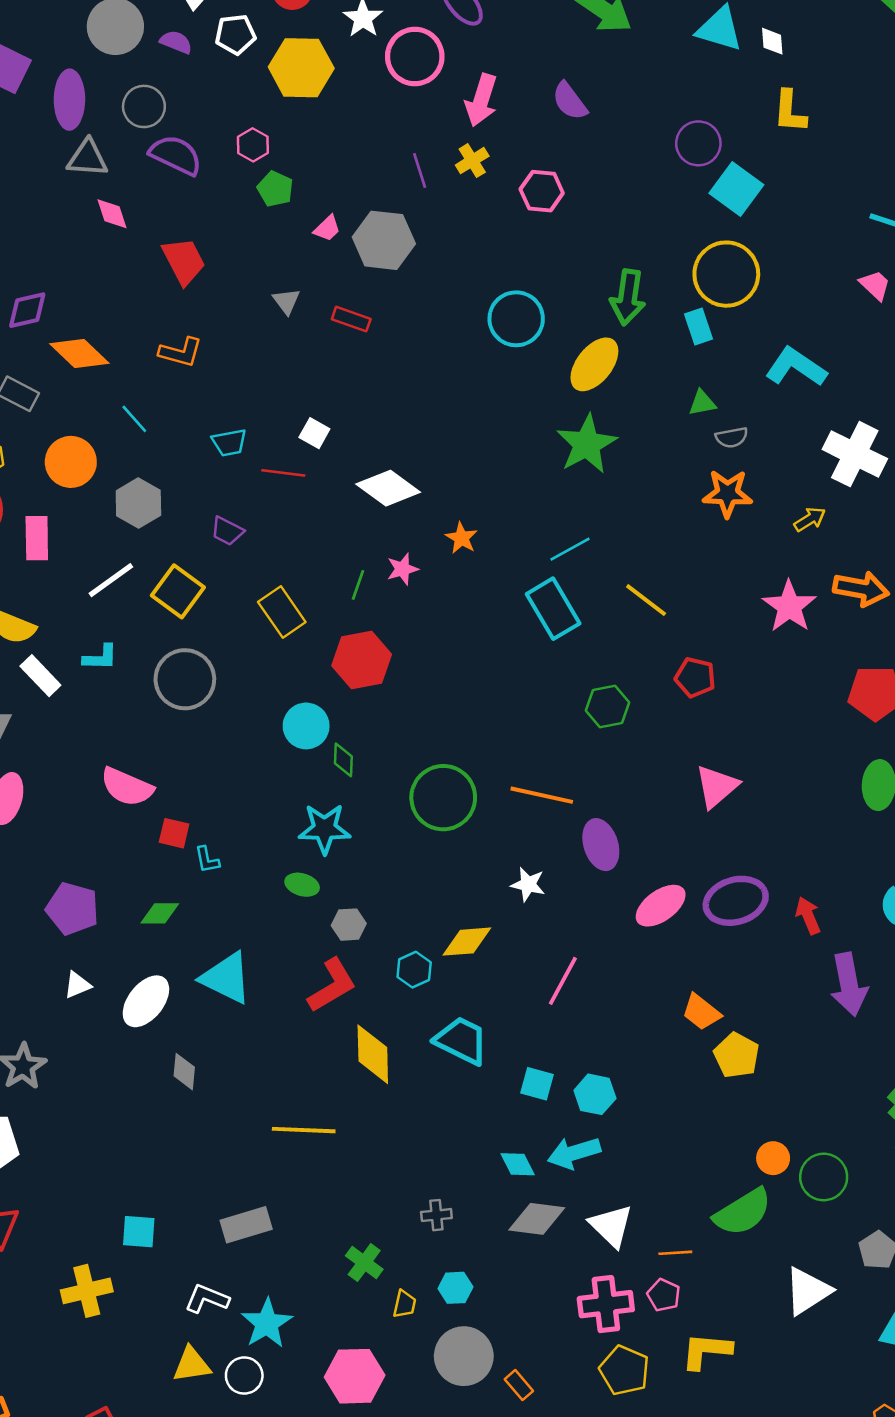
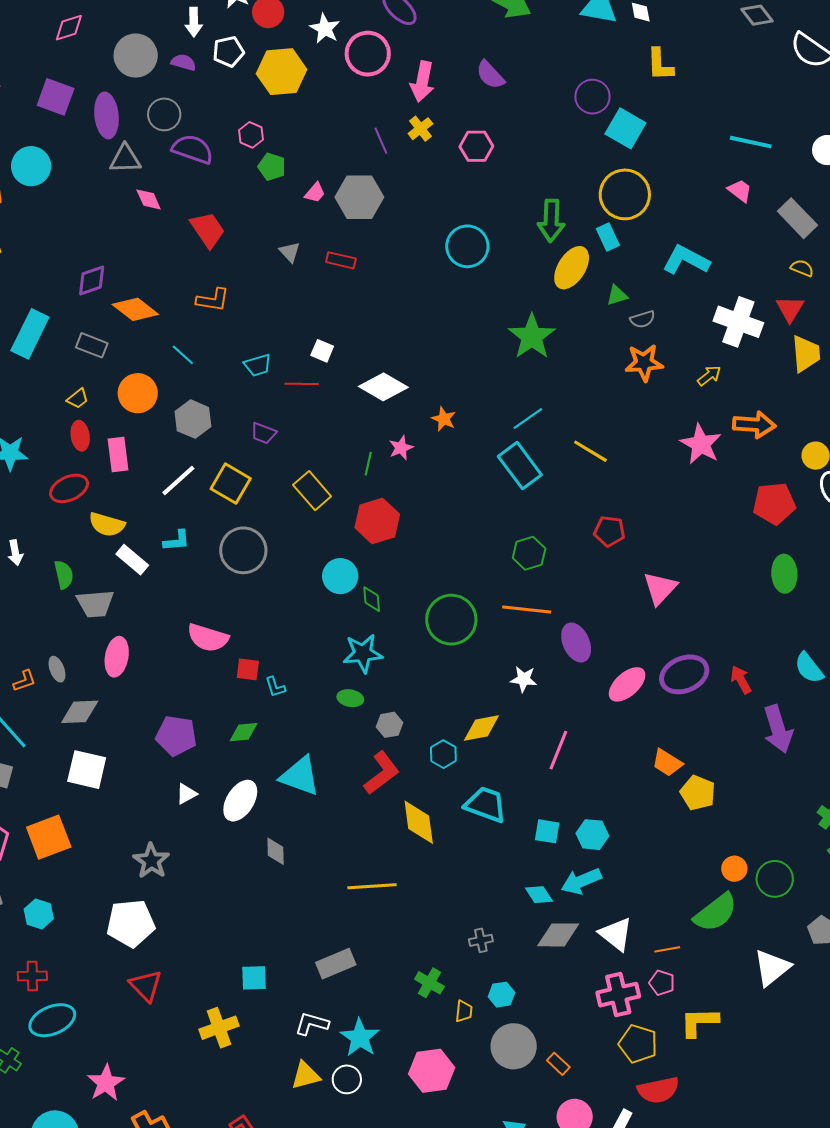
yellow ellipse: (594, 364) -> (572, 268), moved
red pentagon: (695, 677) -> (609, 531), moved
green hexagon: (607, 706) -> (529, 553), moved

